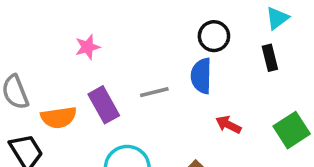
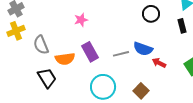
blue semicircle: (201, 76) -> (143, 49), moved, turned -72
gray line: (154, 92) -> (121, 54), moved

